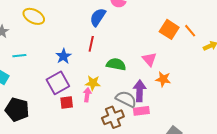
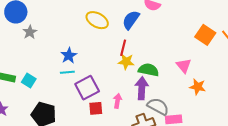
yellow ellipse: (34, 16) -> (97, 20), moved
cyan line: (19, 56) -> (67, 72), moved
blue star: (63, 56) -> (69, 56), moved
yellow star: (93, 83) -> (126, 62), moved
purple arrow: (140, 91) -> (142, 88), moved

